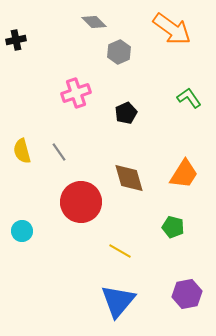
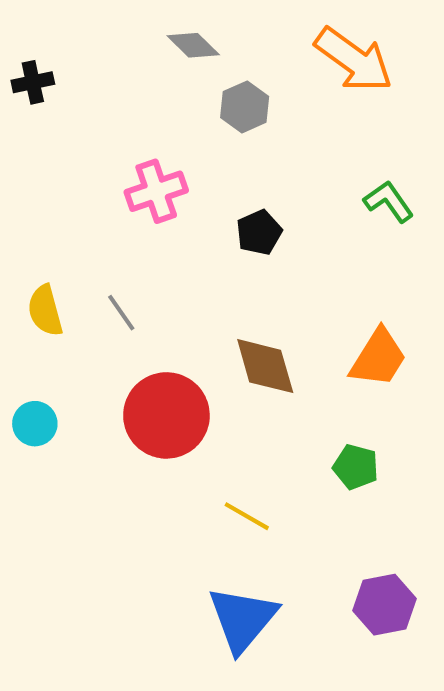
cyan circle: (22, 231) -> (35, 424), moved

